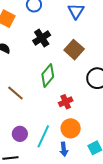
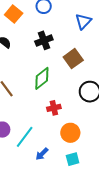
orange circle: (71, 128) -> (70, 133), moved
blue arrow: (64, 149) -> (42, 154), turned 40

